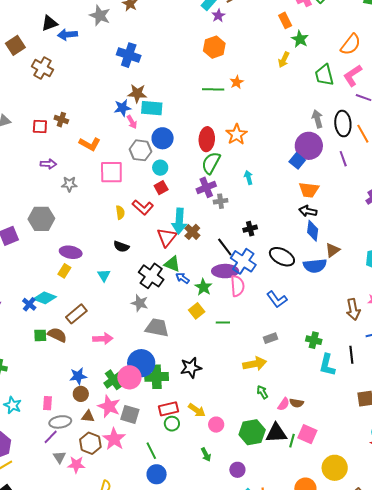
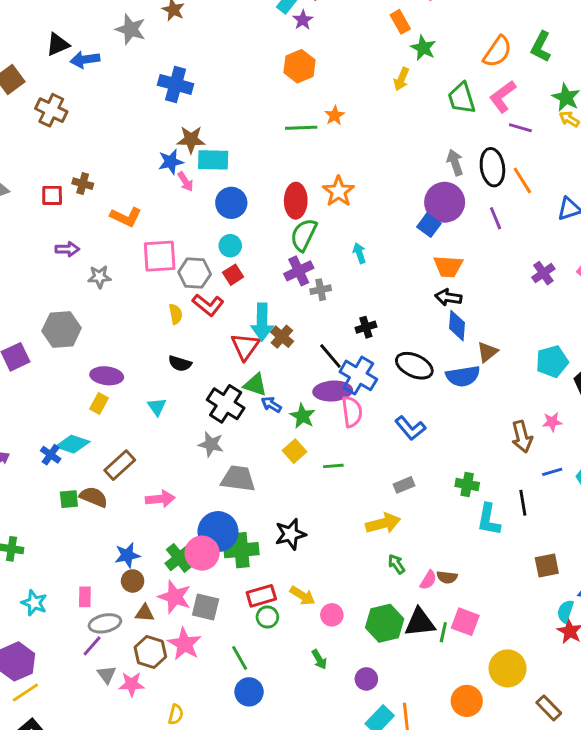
gray hexagon: (141, 150) -> (195, 273), moved

